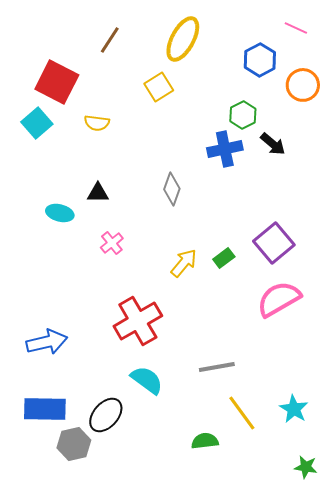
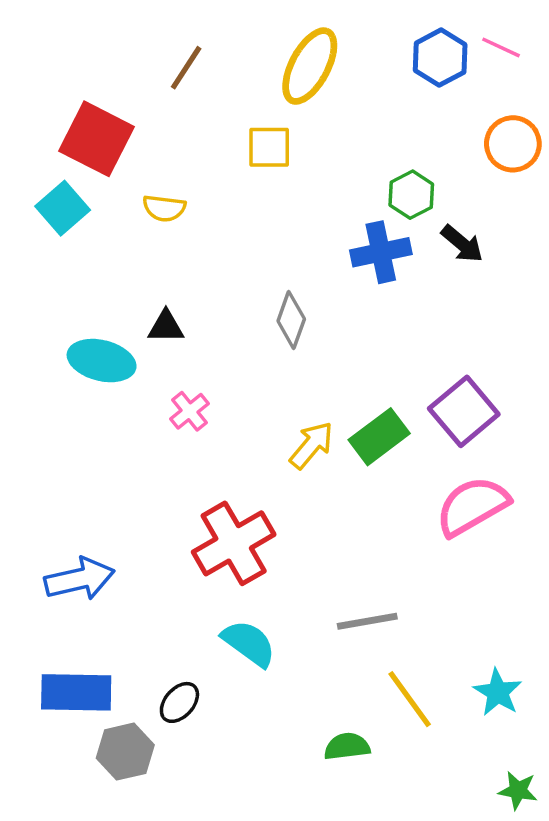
blue hexagon: (260, 60) -> (440, 58), moved
yellow square: (159, 87) -> (269, 147), turned 32
cyan ellipse: (60, 213) -> (102, 361), size x1.4
green rectangle: (224, 258) -> (379, 437), size x1.6
black ellipse: (106, 415) -> (179, 702), size x0.7

